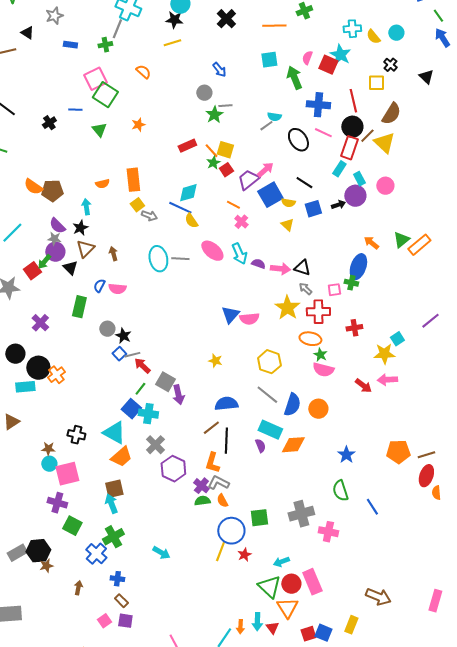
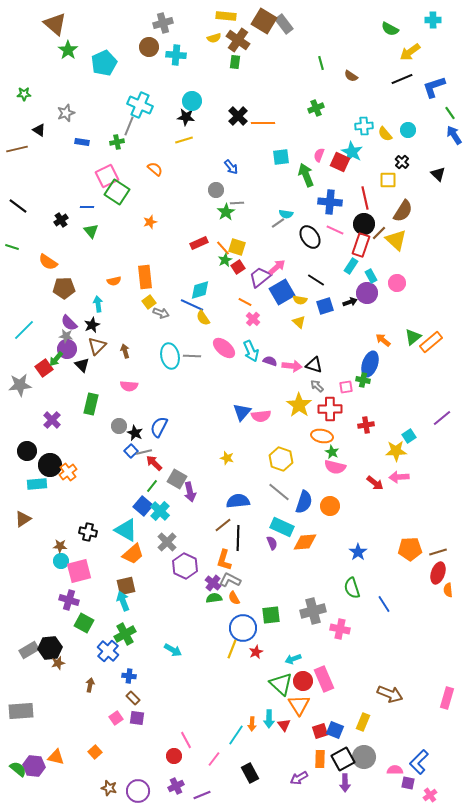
orange line: (274, 26) -> (263, 123), moved
green triangle: (99, 130) -> (91, 231), moved
orange semicircle: (33, 187) -> (48, 262), moved
blue semicircle: (99, 286) -> (159, 427), moved, size x1.5
cyan cross: (148, 414) -> (160, 511), turned 36

